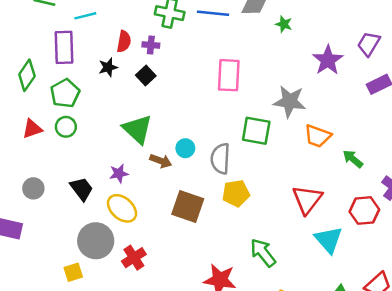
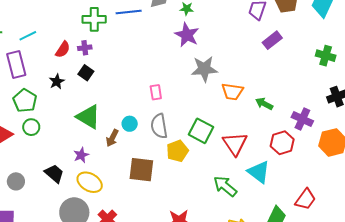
red semicircle: (124, 41) -> (63, 50), turned 36
purple star: (328, 60) -> (187, 35), moved
black star: (108, 67) -> (57, 82), moved
pink rectangle: (229, 75) -> (156, 92), moved, size x0.6
green square: (256, 131) -> (201, 131), moved, turned 30
brown arrow: (161, 161) -> (112, 138), turned 108
green arrow: (263, 253) -> (225, 186), moved

